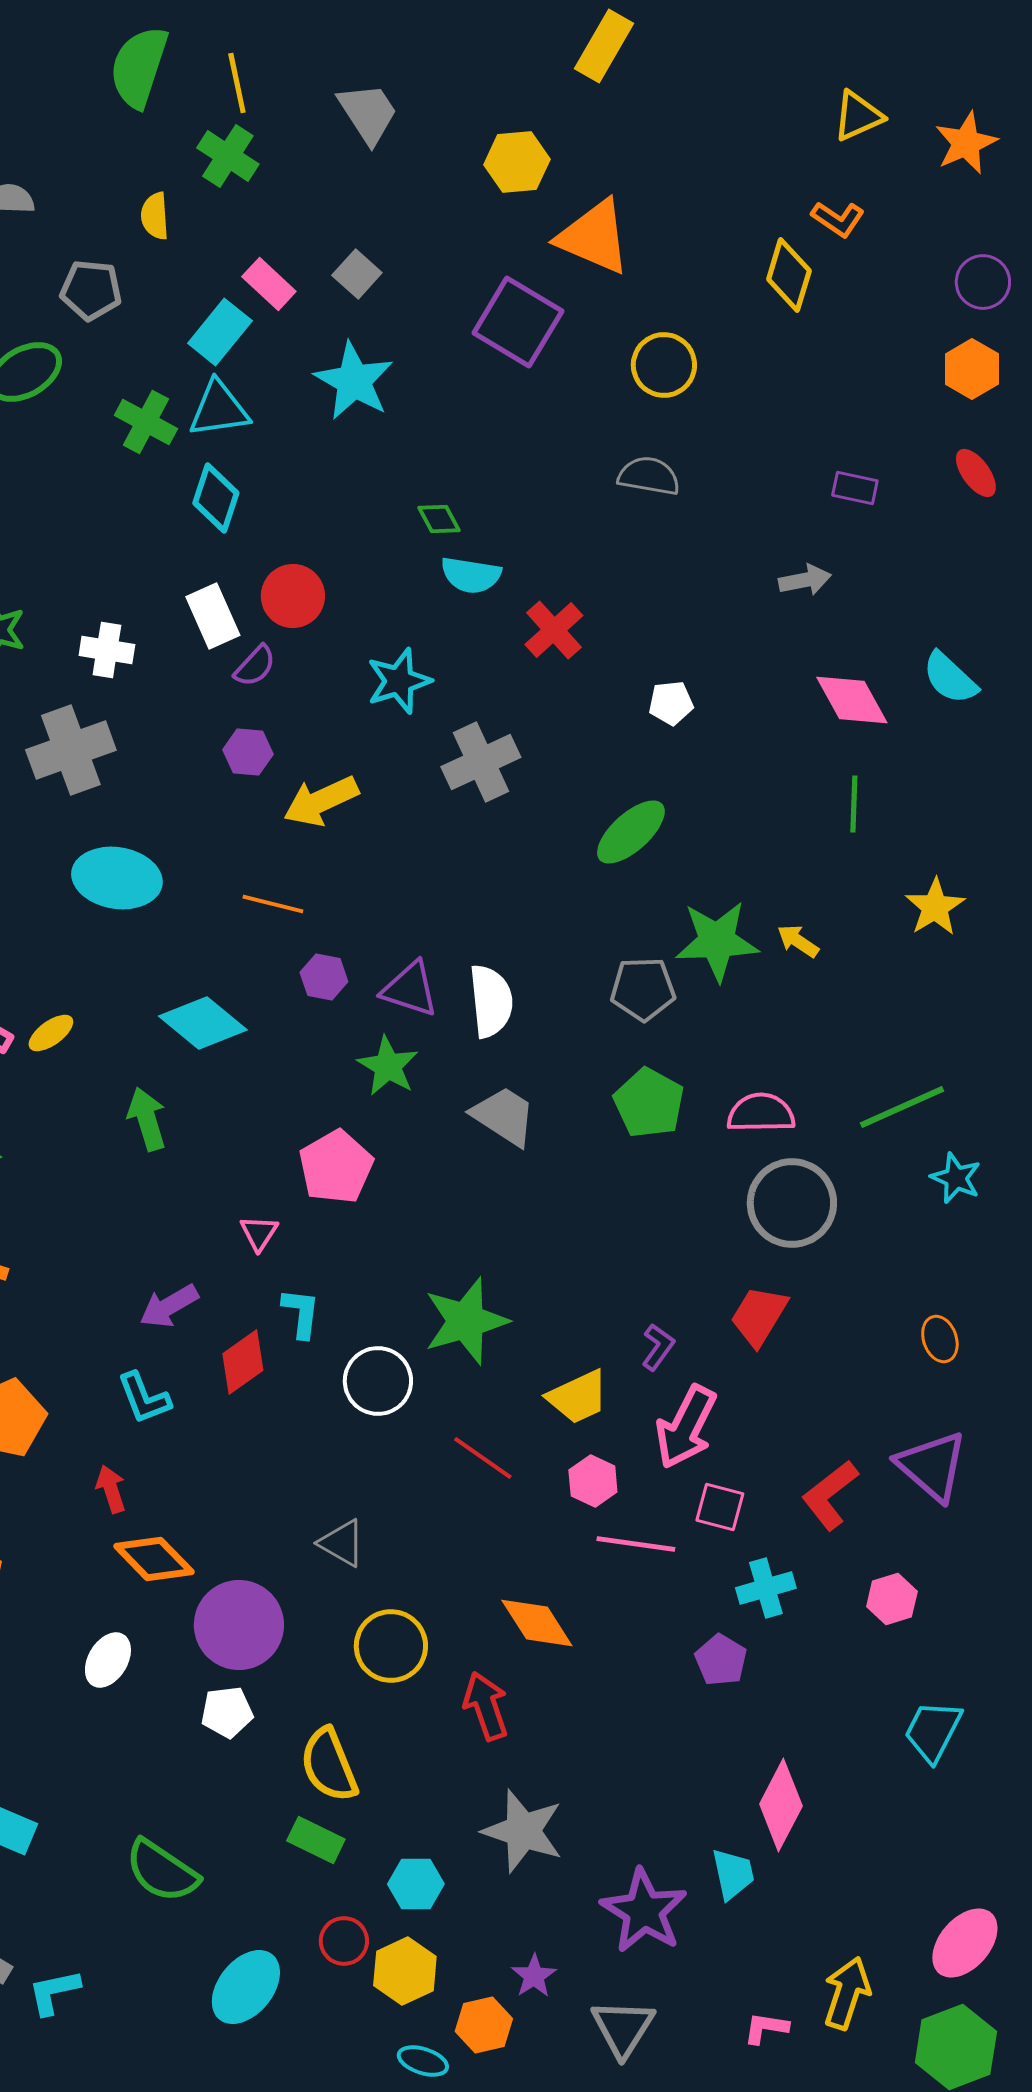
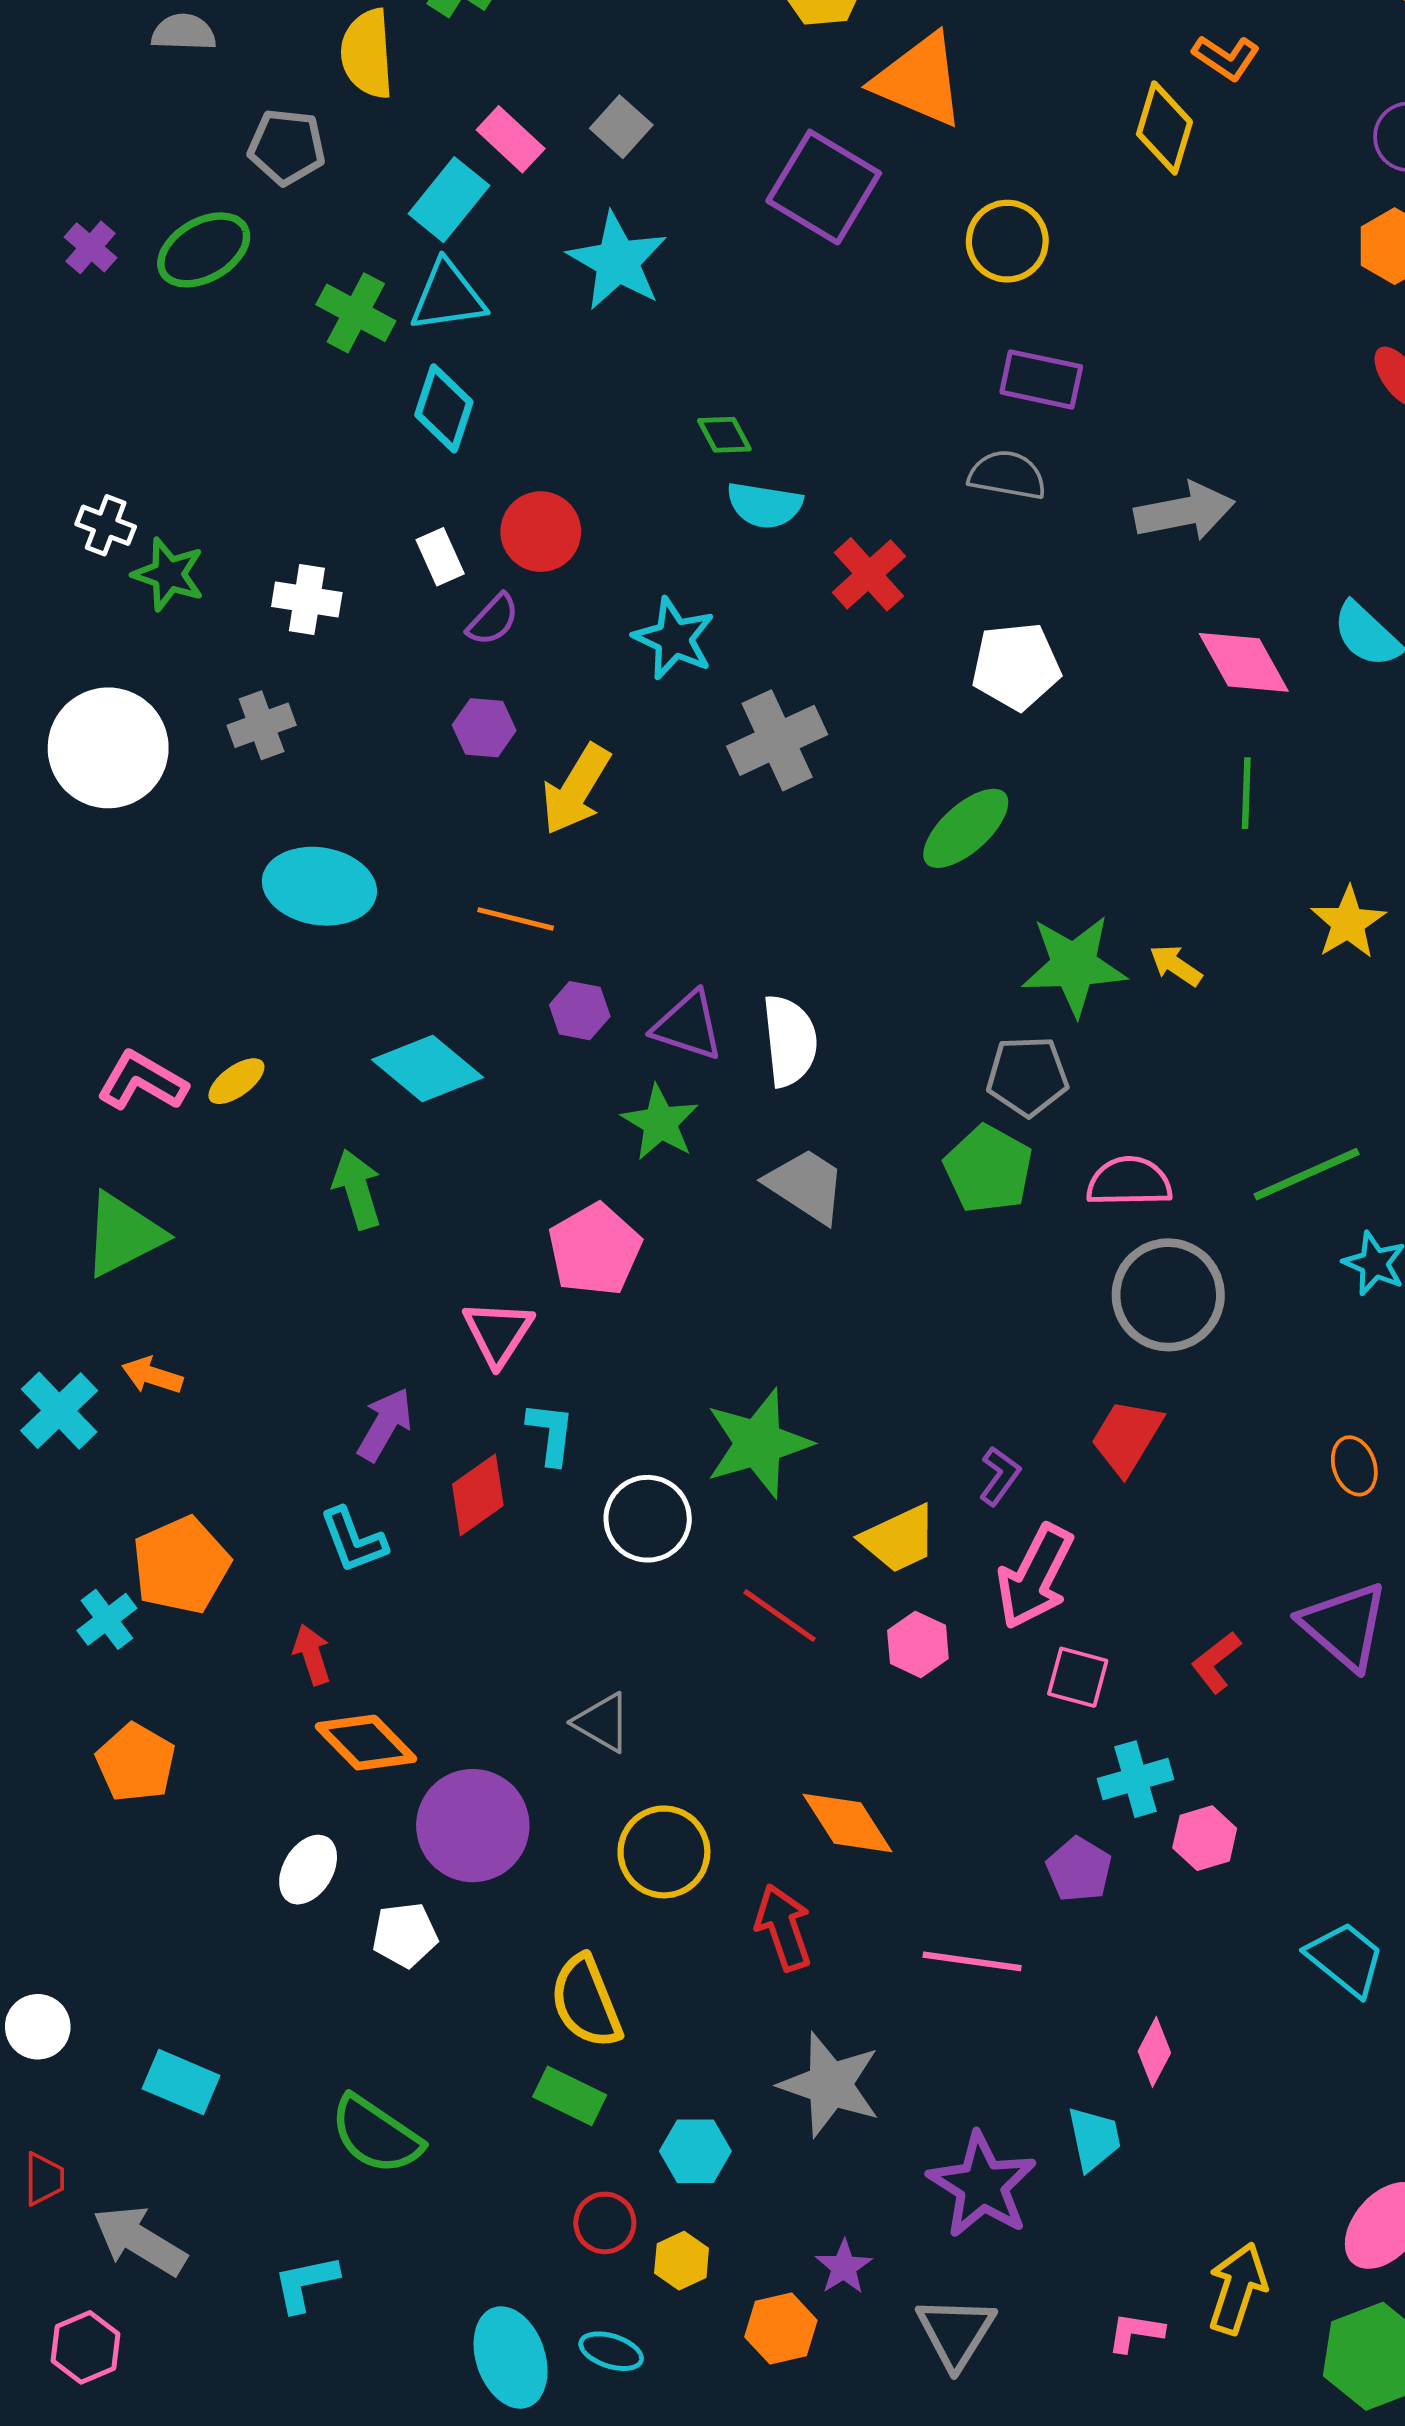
yellow semicircle: (155, 216) -> (367, 54), size x1.5
gray semicircle: (649, 476) -> (1007, 475), moved
purple rectangle: (855, 488) -> (1041, 379), moved, size x1.4
gray arrow: (805, 580) -> (1185, 511), size x1.5
white rectangle: (213, 616) -> (440, 557), size x0.7
cyan star: (399, 681) -> (674, 638), turned -30
white pentagon: (671, 703) -> (1016, 666), size x1.6
gray cross: (71, 750) -> (262, 725), size x0.6
yellow arrow: (321, 801) -> (576, 789), turned -34
gray pentagon: (643, 989) -> (1027, 1076), moved
pink triangle: (259, 1233) -> (498, 1333), size x1.5
purple arrow: (169, 1306) -> (385, 1424), turned 150
red L-shape: (830, 1495) -> (1216, 1662), size x0.7
pink line: (636, 1544) -> (972, 1961), moved
pink hexagon: (892, 1599) -> (1205, 1838), moved
white pentagon: (227, 1712) -> (405, 1935), moved
cyan trapezoid: (933, 1731) -> (1346, 1959), turned 102
pink diamond: (781, 1805) -> (1154, 2052), size x0.6
yellow hexagon: (405, 1971) -> (682, 2261), size x0.7
cyan ellipse: (246, 1987) -> (511, 2357), moved, turned -58
cyan L-shape: (54, 1992) -> (306, 2283), moved
cyan ellipse: (423, 2061) -> (611, 2351), moved

